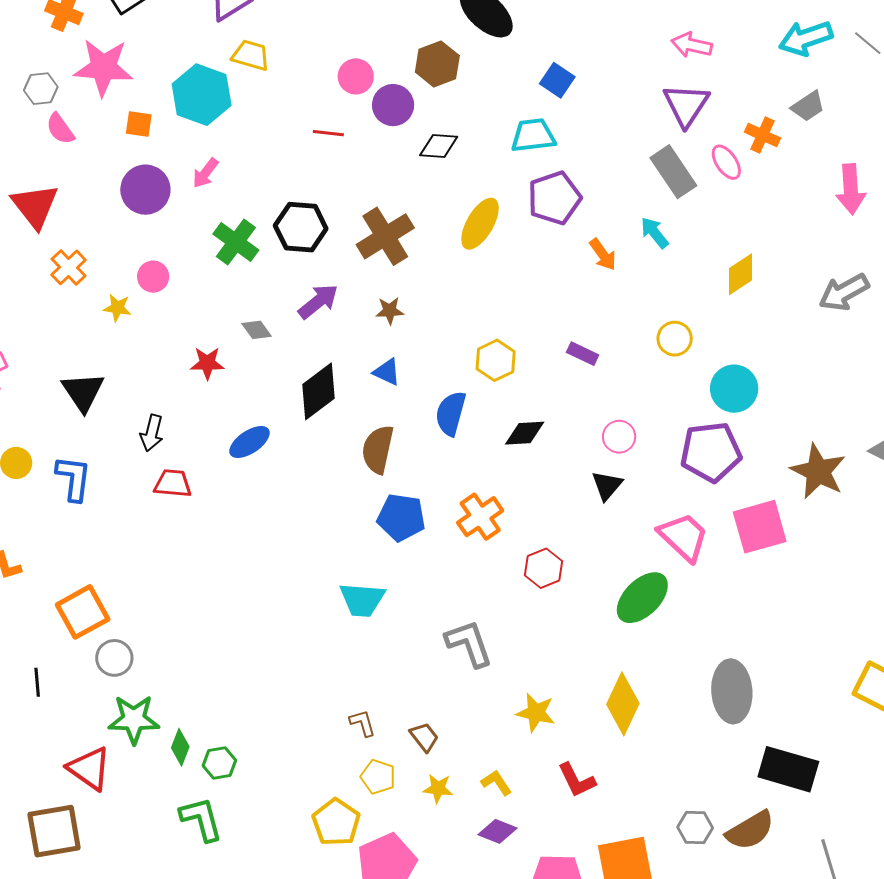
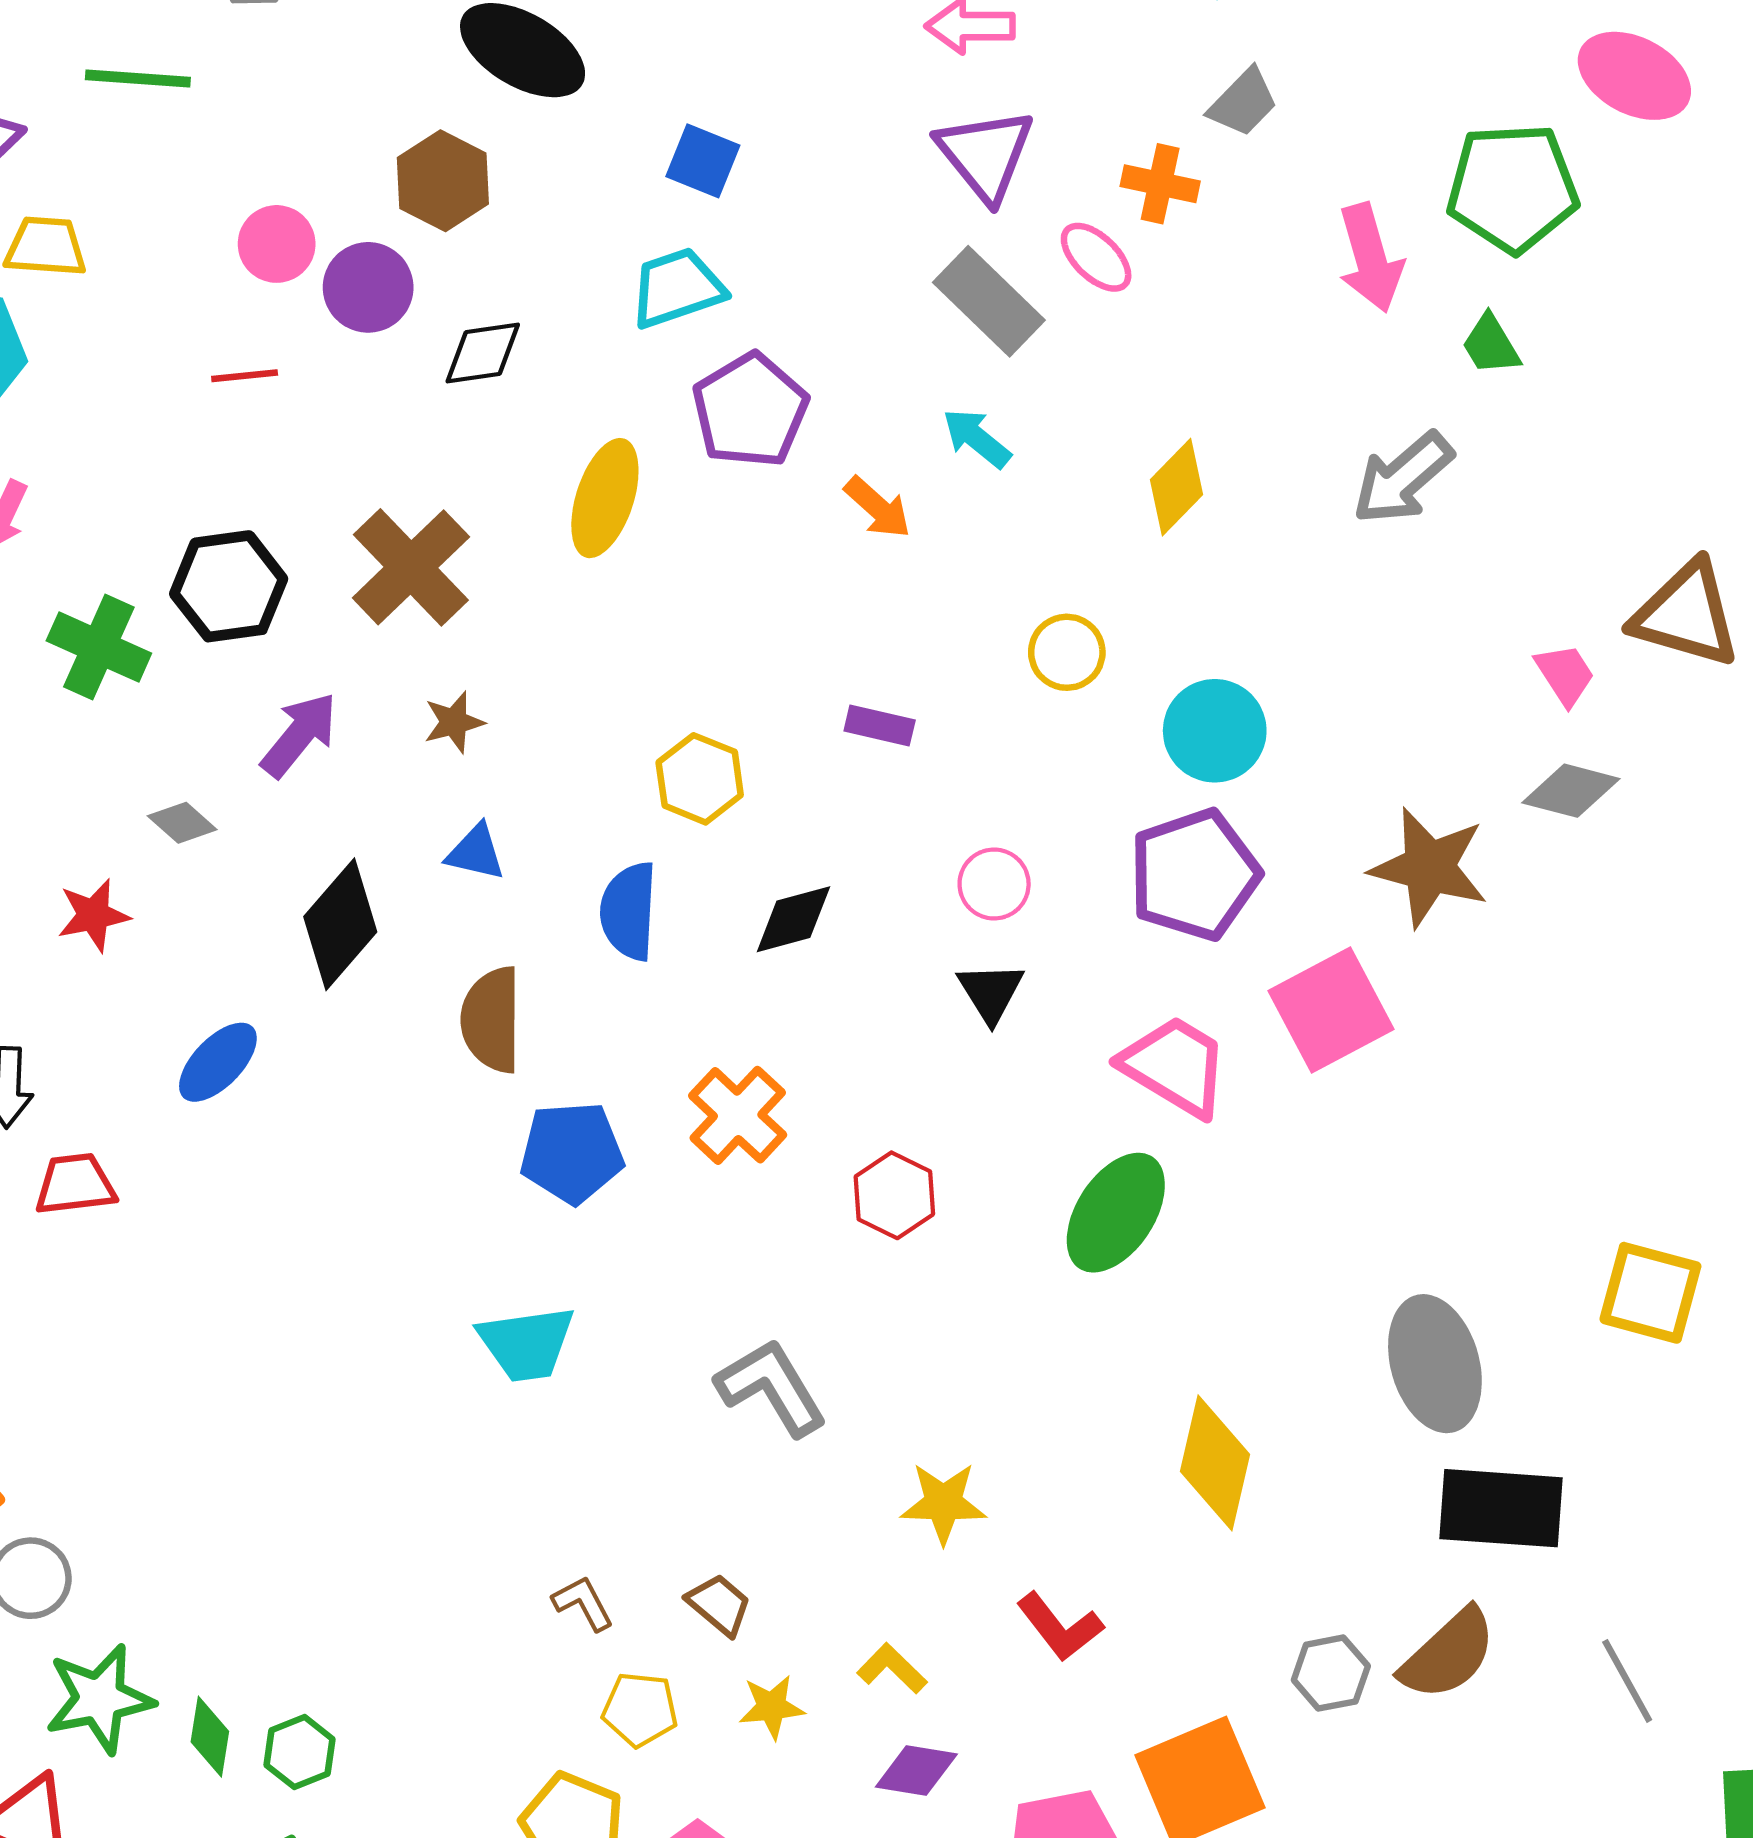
gray ellipse: (732, 691) -> (1435, 1364), moved
yellow diamond: (623, 704) -> (1215, 1463), moved

